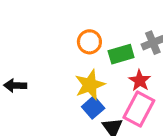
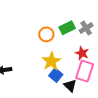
green rectangle: (121, 54) -> (67, 28), moved

